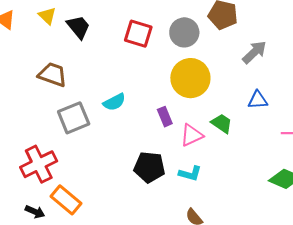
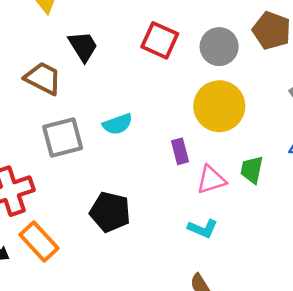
black trapezoid: (78, 27) -> (83, 46), moved
green trapezoid: (222, 123) -> (252, 170), turned -120
black pentagon: (149, 167) -> (110, 212), moved

